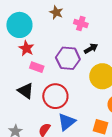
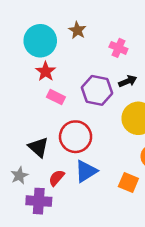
brown star: (56, 12) -> (77, 30), moved
black triangle: (26, 91) -> (38, 147), moved

